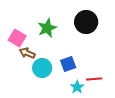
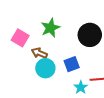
black circle: (86, 22) -> (90, 35), moved
brown arrow: (27, 53) -> (39, 53), moved

